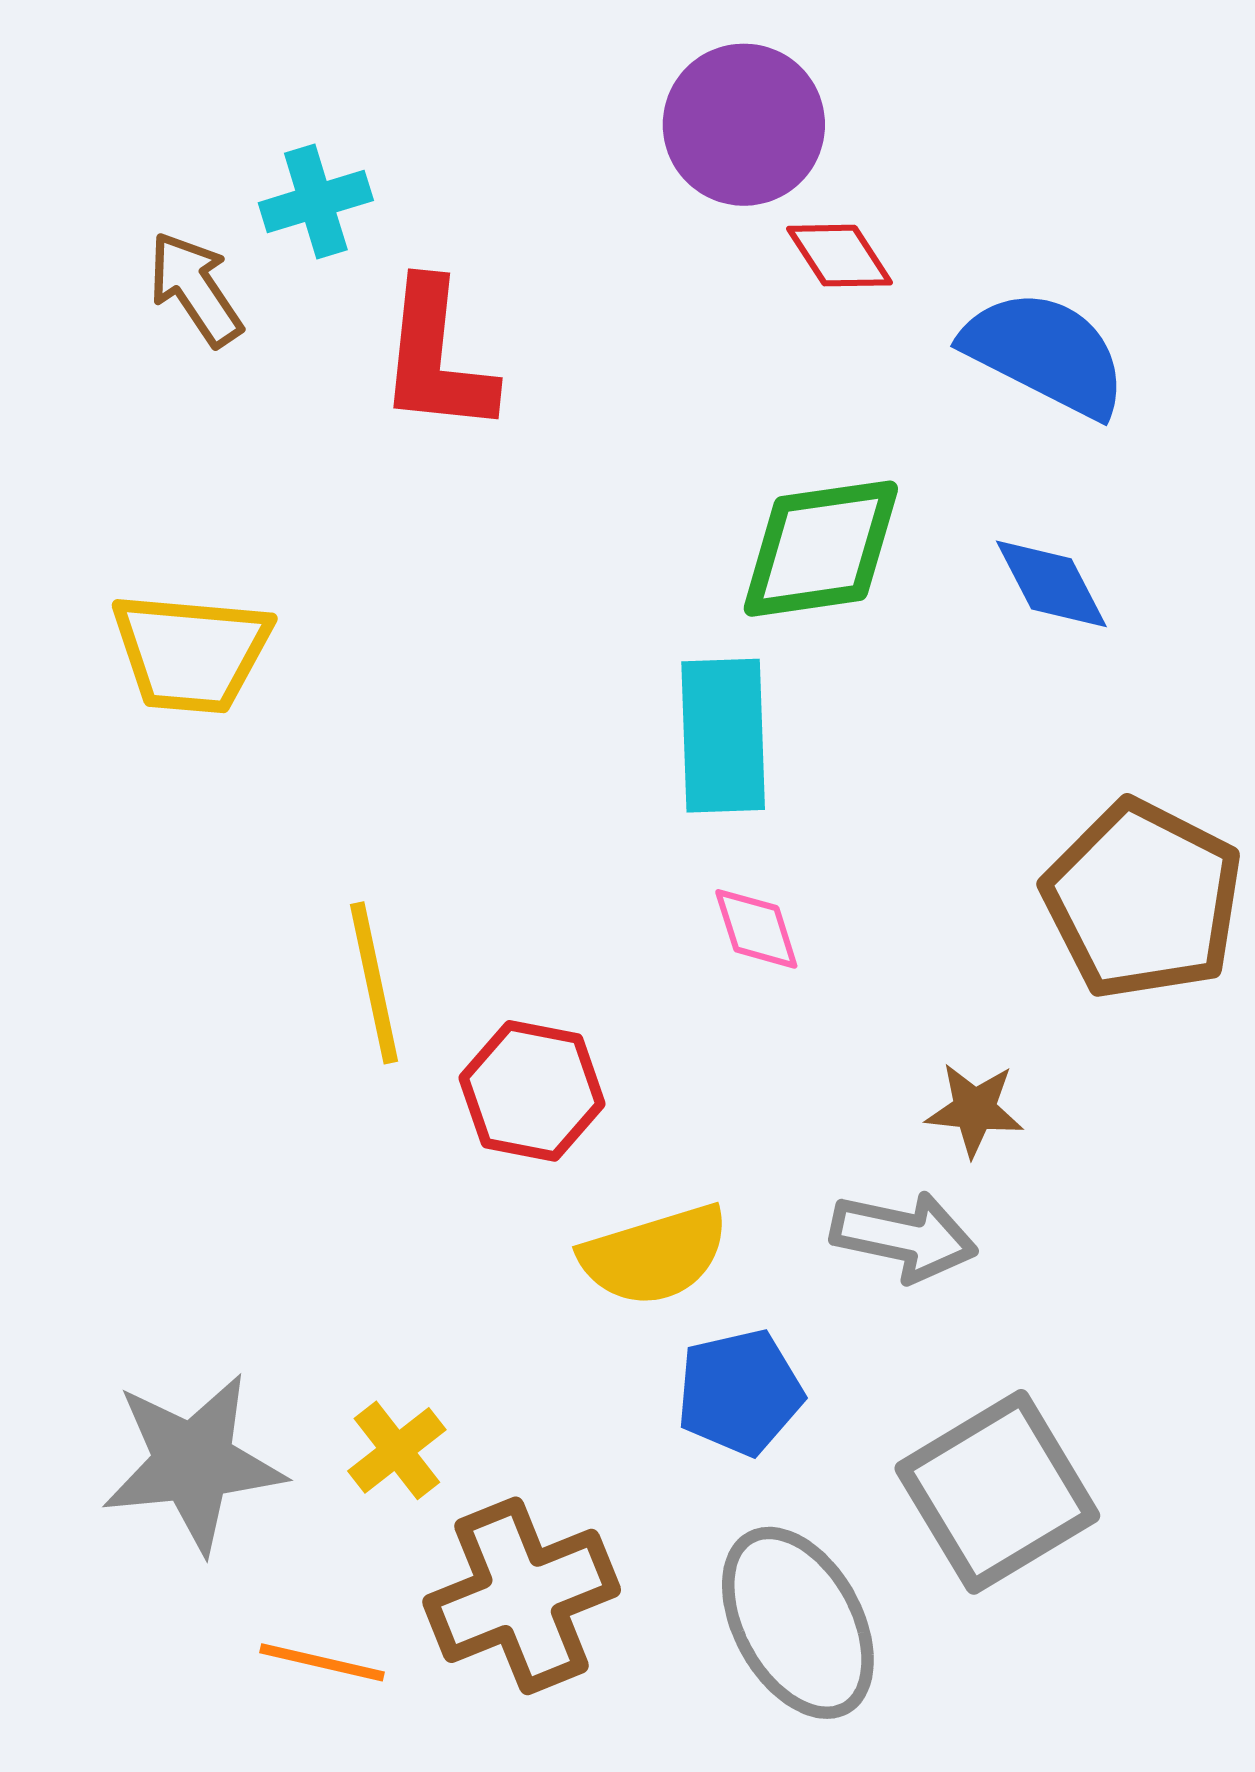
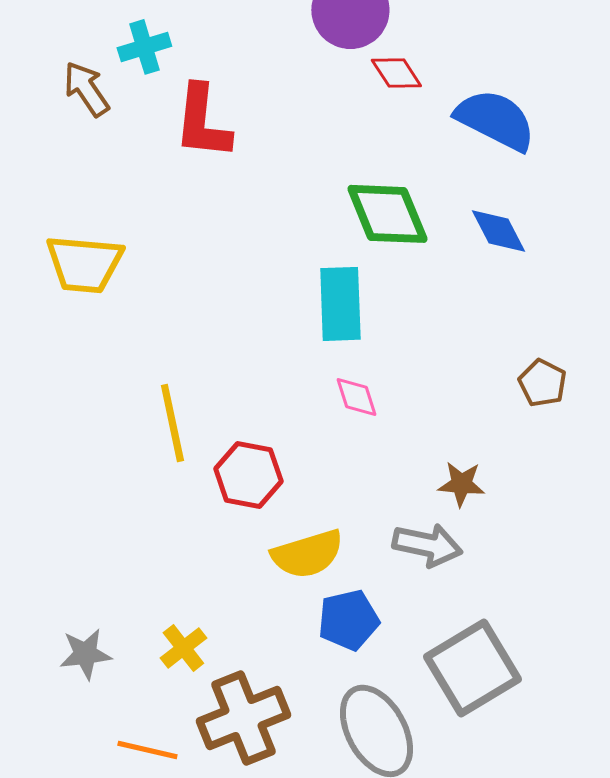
green diamond: (821, 549) -> (387, 214), turned 76
brown pentagon: (1143, 900) -> (542, 383), size x0.5
gray star: (193, 1463) -> (85, 654), size x0.6

